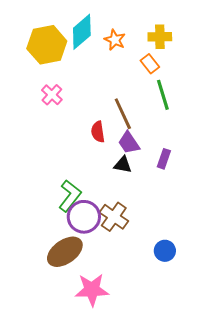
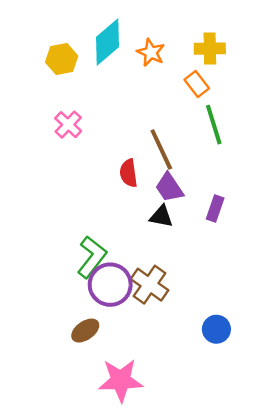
yellow hexagon: (47, 45) -> (62, 59), size x0.6
brown ellipse: (65, 252) -> (85, 331), size x0.6

